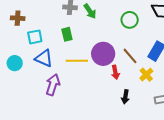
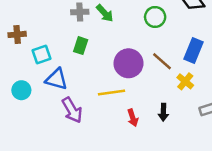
green rectangle: (67, 34) -> (81, 46), turned 40
yellow line: (77, 61) -> (111, 92), moved
red arrow: (115, 72) -> (133, 118), moved
purple arrow: (53, 85) -> (72, 110), turned 140

